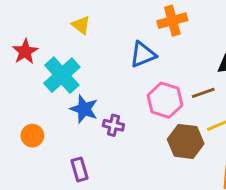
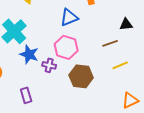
pink hexagon: (165, 100) -> (66, 47), moved
brown hexagon: (186, 141) -> (81, 76), moved

